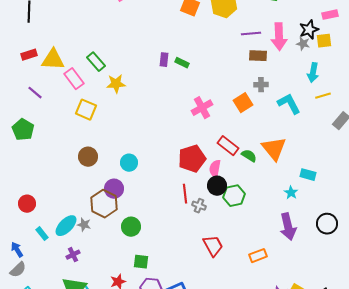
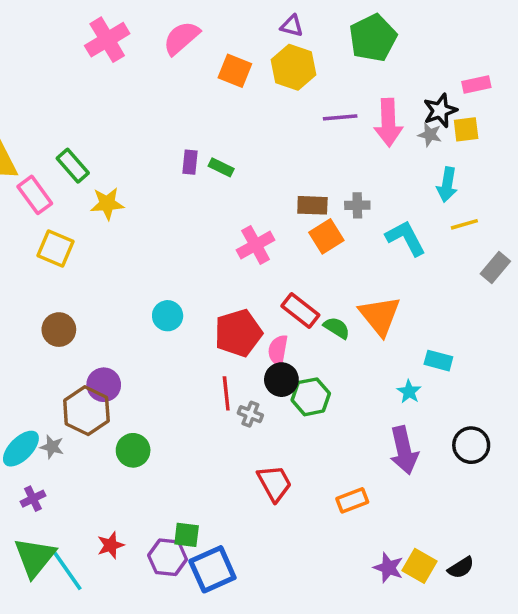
brown rectangle: (258, 56) -> (312, 205), moved
cyan circle: (129, 163) -> (168, 316), moved
green square: (141, 262) -> (187, 535), moved

